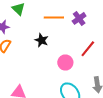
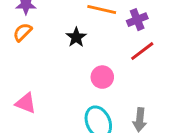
red line: (88, 49) -> (142, 51), moved

